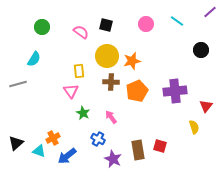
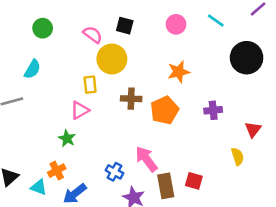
black circle: (201, 50) -> (247, 58), size x1.6
yellow circle: (107, 56) -> (112, 59), moved
orange star: (132, 61) -> (179, 72), moved
pink triangle: (71, 91) -> (80, 110), turned 35
purple cross: (175, 91) -> (213, 110), size x0.6
green star: (83, 113) -> (67, 138), moved
pink arrow: (111, 117) -> (147, 159), moved, size x1.5

